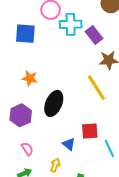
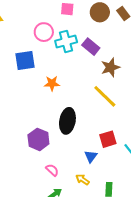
orange star: (30, 78) -> (52, 83), moved
blue triangle: (69, 144) -> (91, 156), turned 40
yellow arrow: (55, 165) -> (83, 179), turned -64

